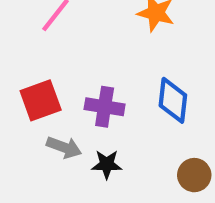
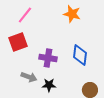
red square: (41, 100) -> (18, 42), moved

